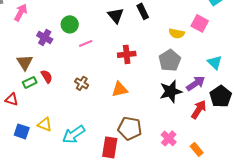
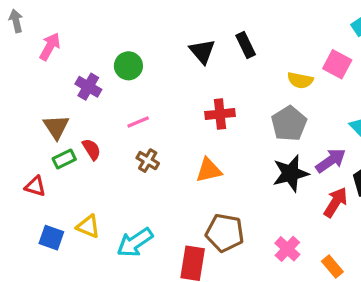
pink line: (86, 43) -> (138, 122), moved

